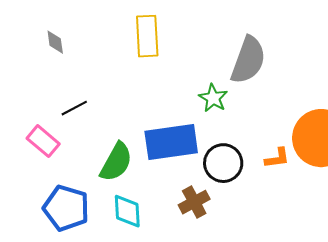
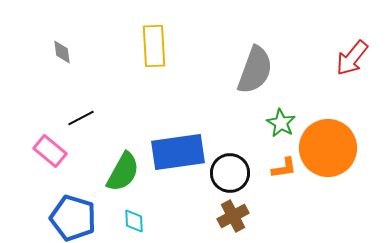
green star: (213, 98) -> (281, 123), moved
brown cross: (194, 202) -> (233, 216), moved
cyan diamond: (127, 211) -> (134, 221), size x0.7

